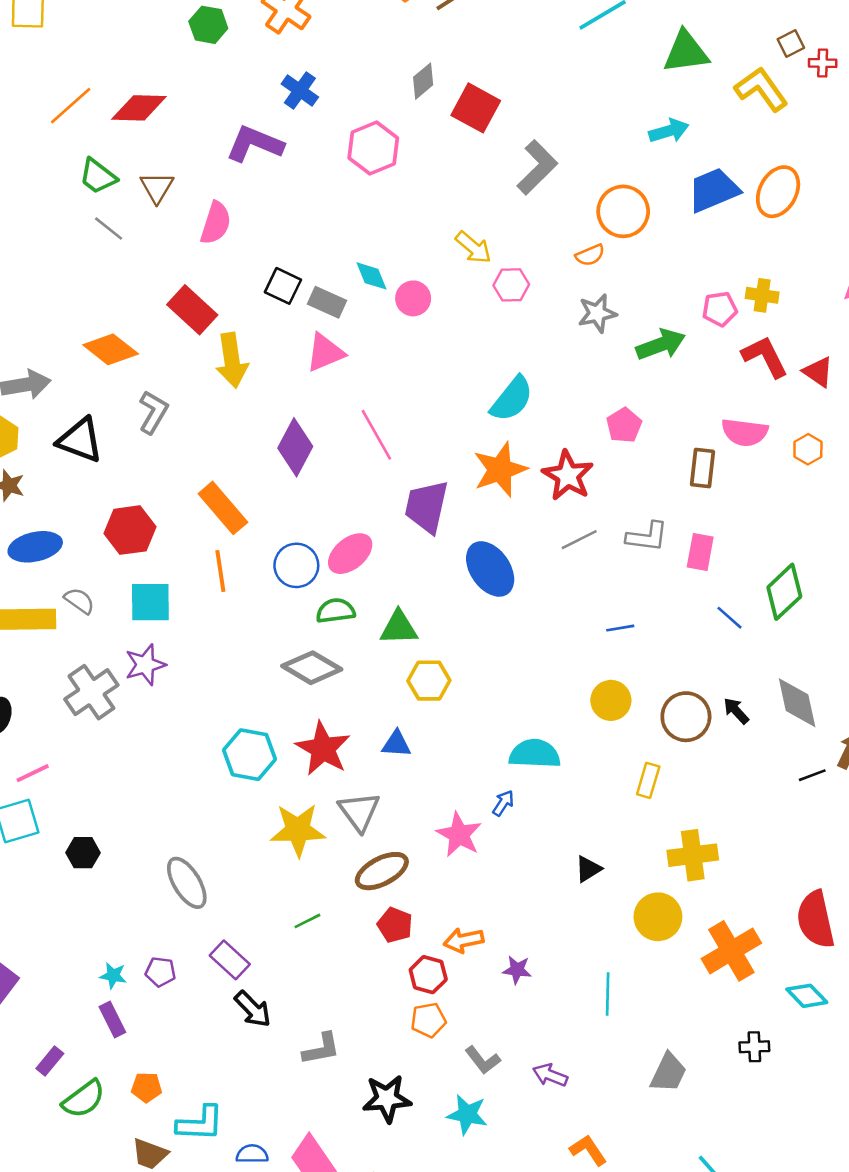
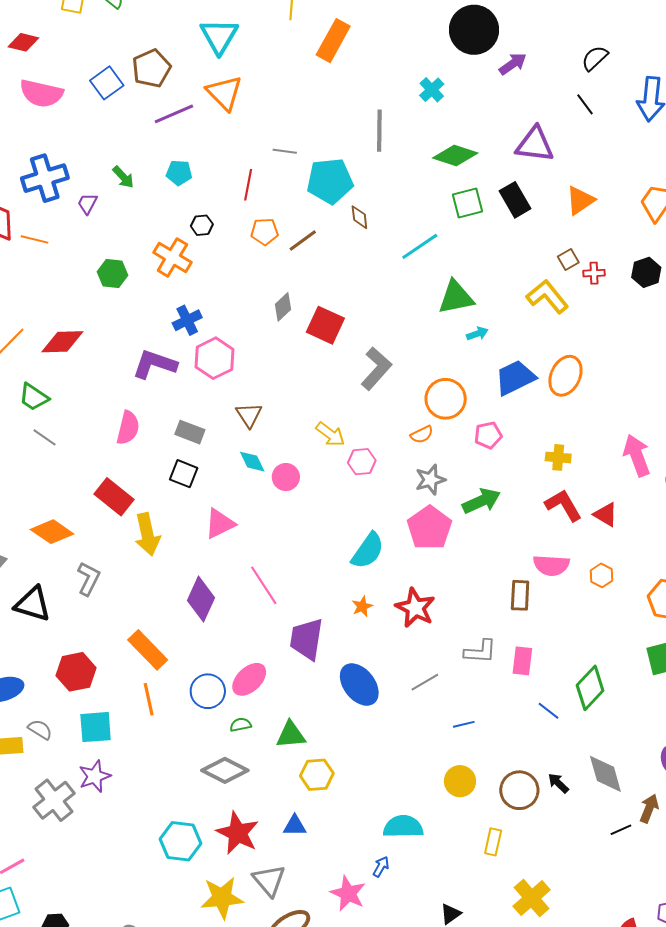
green triangle: (686, 52) -> (456, 297), moved
blue cross: (300, 90) -> (187, 320), turned 32
cyan arrow: (669, 131) -> (477, 334), size x0.7
pink hexagon: (373, 148) -> (214, 358), moved
brown triangle: (157, 187) -> (249, 415), moved
gray rectangle: (327, 302) -> (190, 432), moved
pink pentagon: (720, 309) -> (488, 435), moved
pink pentagon: (624, 425) -> (429, 528), moved, size x1.6
orange star: (500, 470) -> (362, 606), size x0.5
gray line: (579, 540) -> (425, 682), moved
green semicircle: (336, 611) -> (241, 725), size x0.7
yellow cross: (693, 855) -> (532, 898), turned -30

